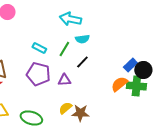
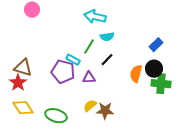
cyan rectangle: (39, 48) -> (73, 60), moved
blue rectangle: (130, 65) -> (156, 45), moved
black circle: (143, 70) -> (154, 69), moved
orange semicircle: (119, 84) -> (136, 74), moved, turned -36

